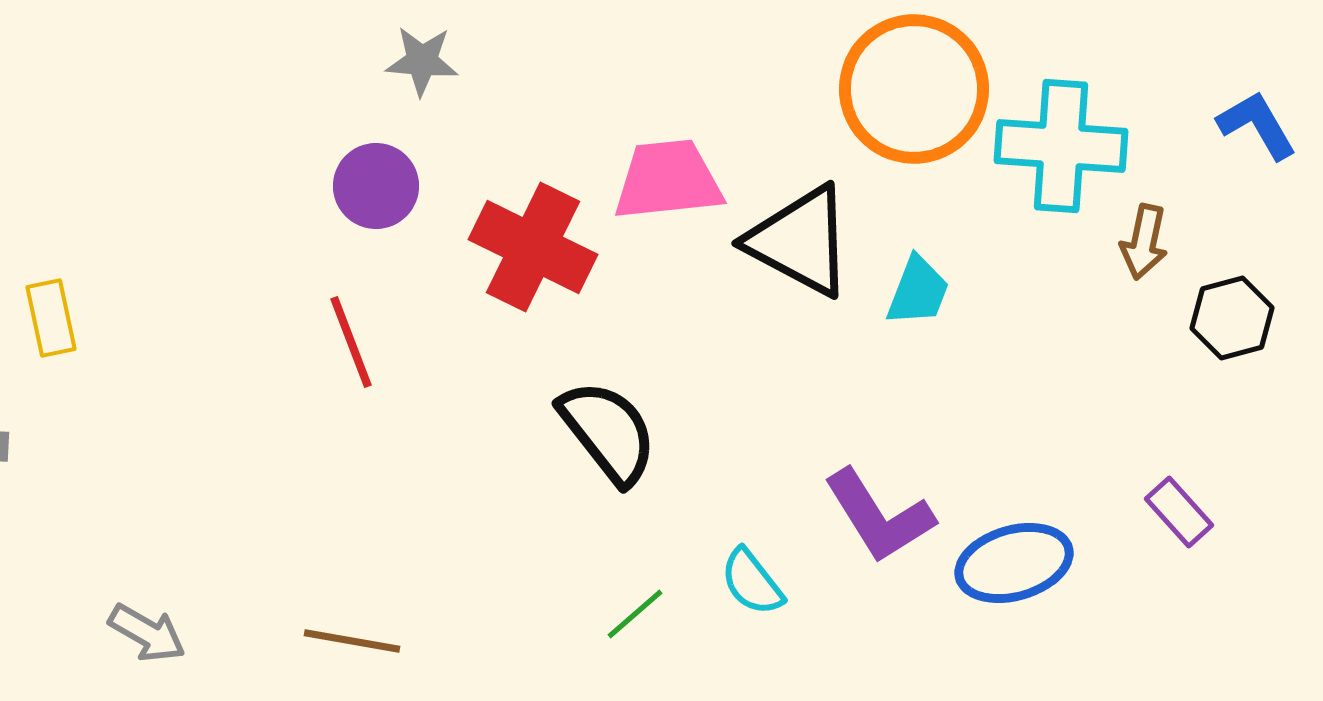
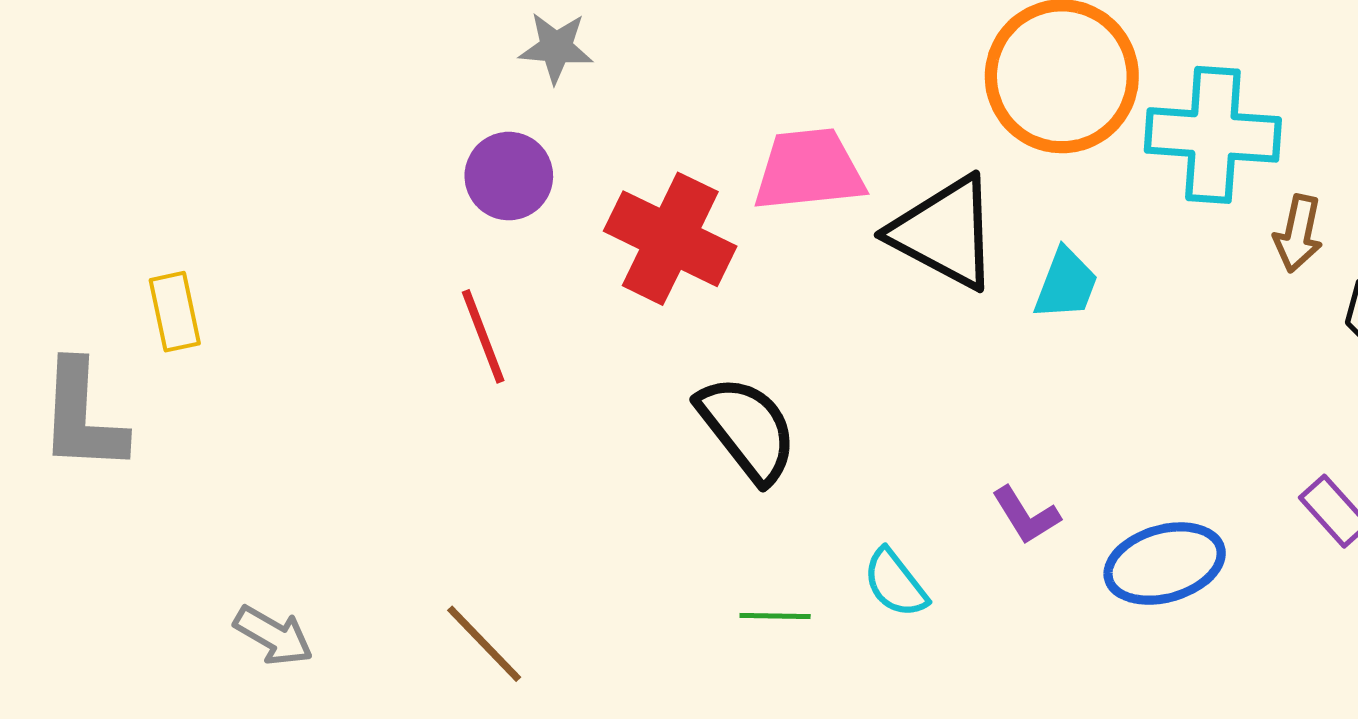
purple L-shape: (879, 516) -> (1026, 515), size x0.6
green line: (635, 614) -> (775, 616), turned 42
brown line: (352, 641) -> (484, 644), turned 36

